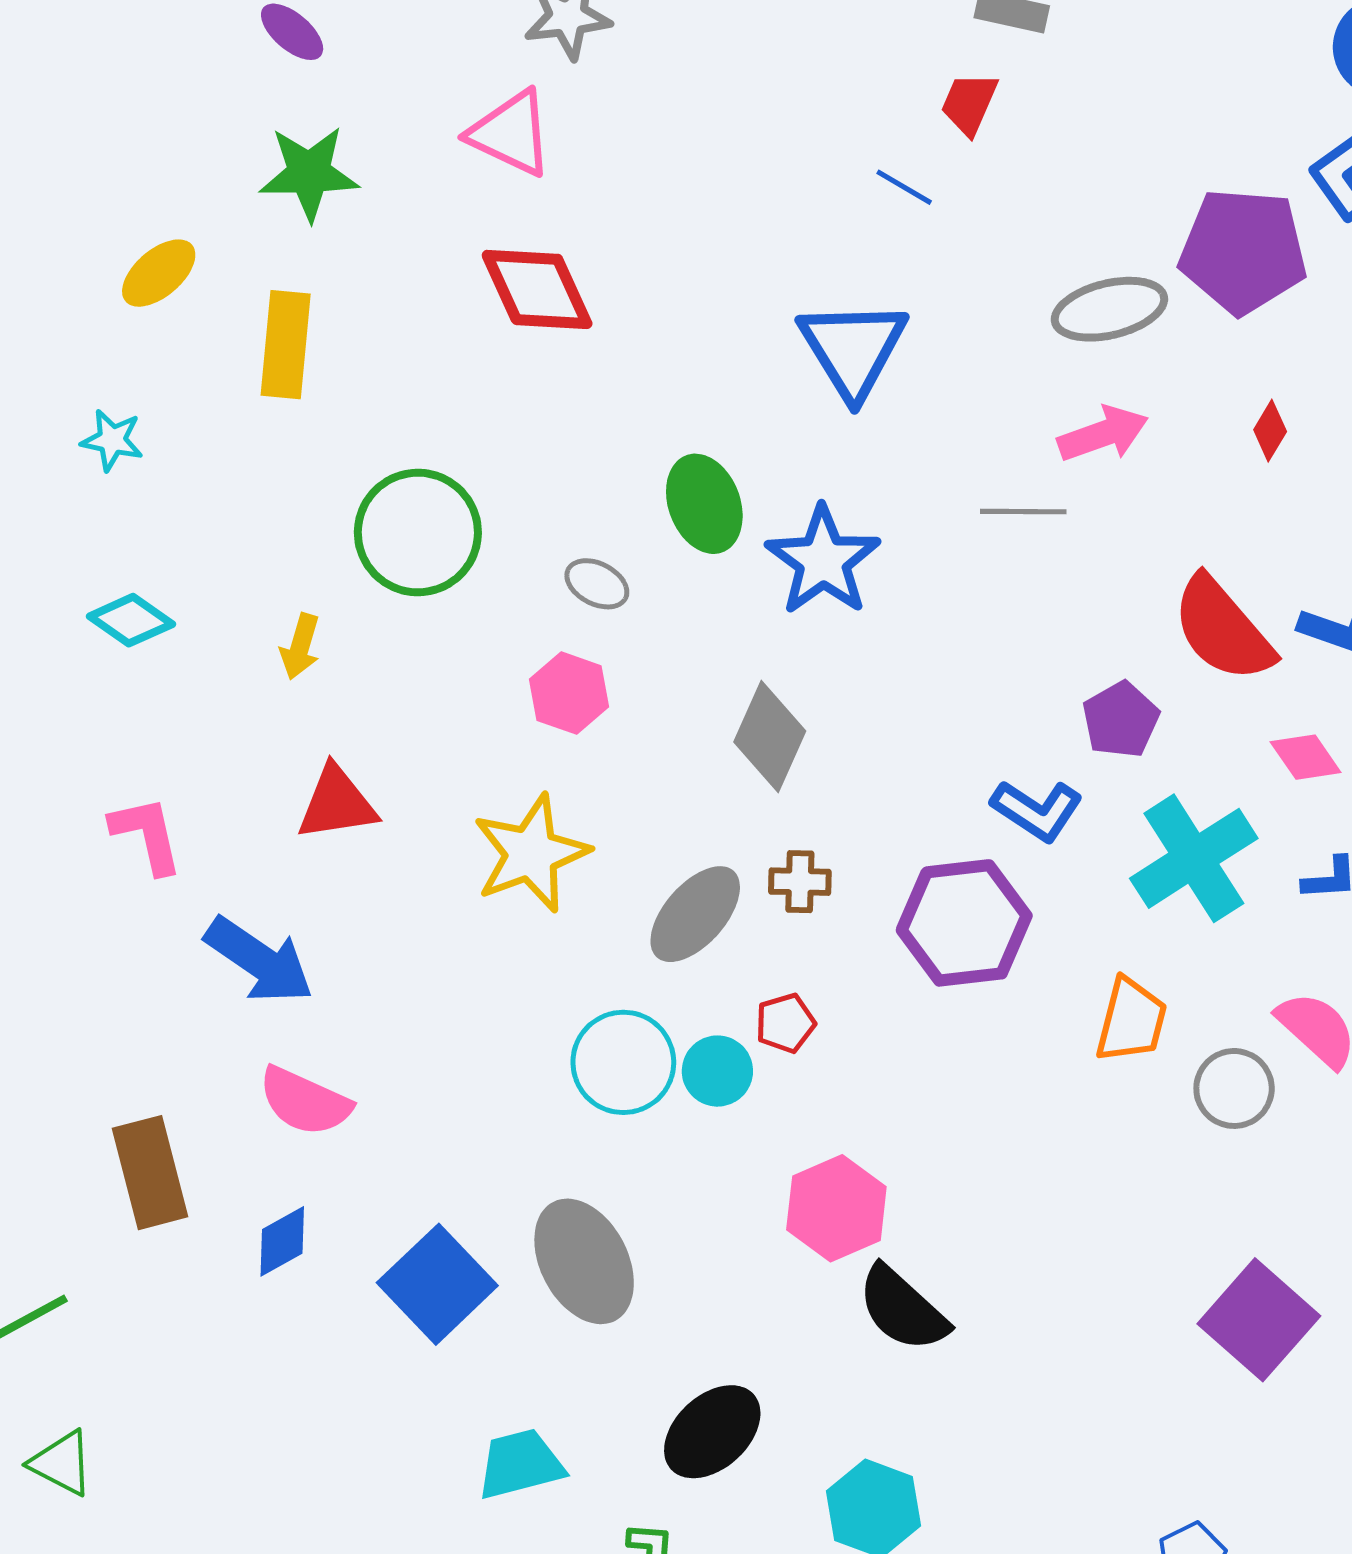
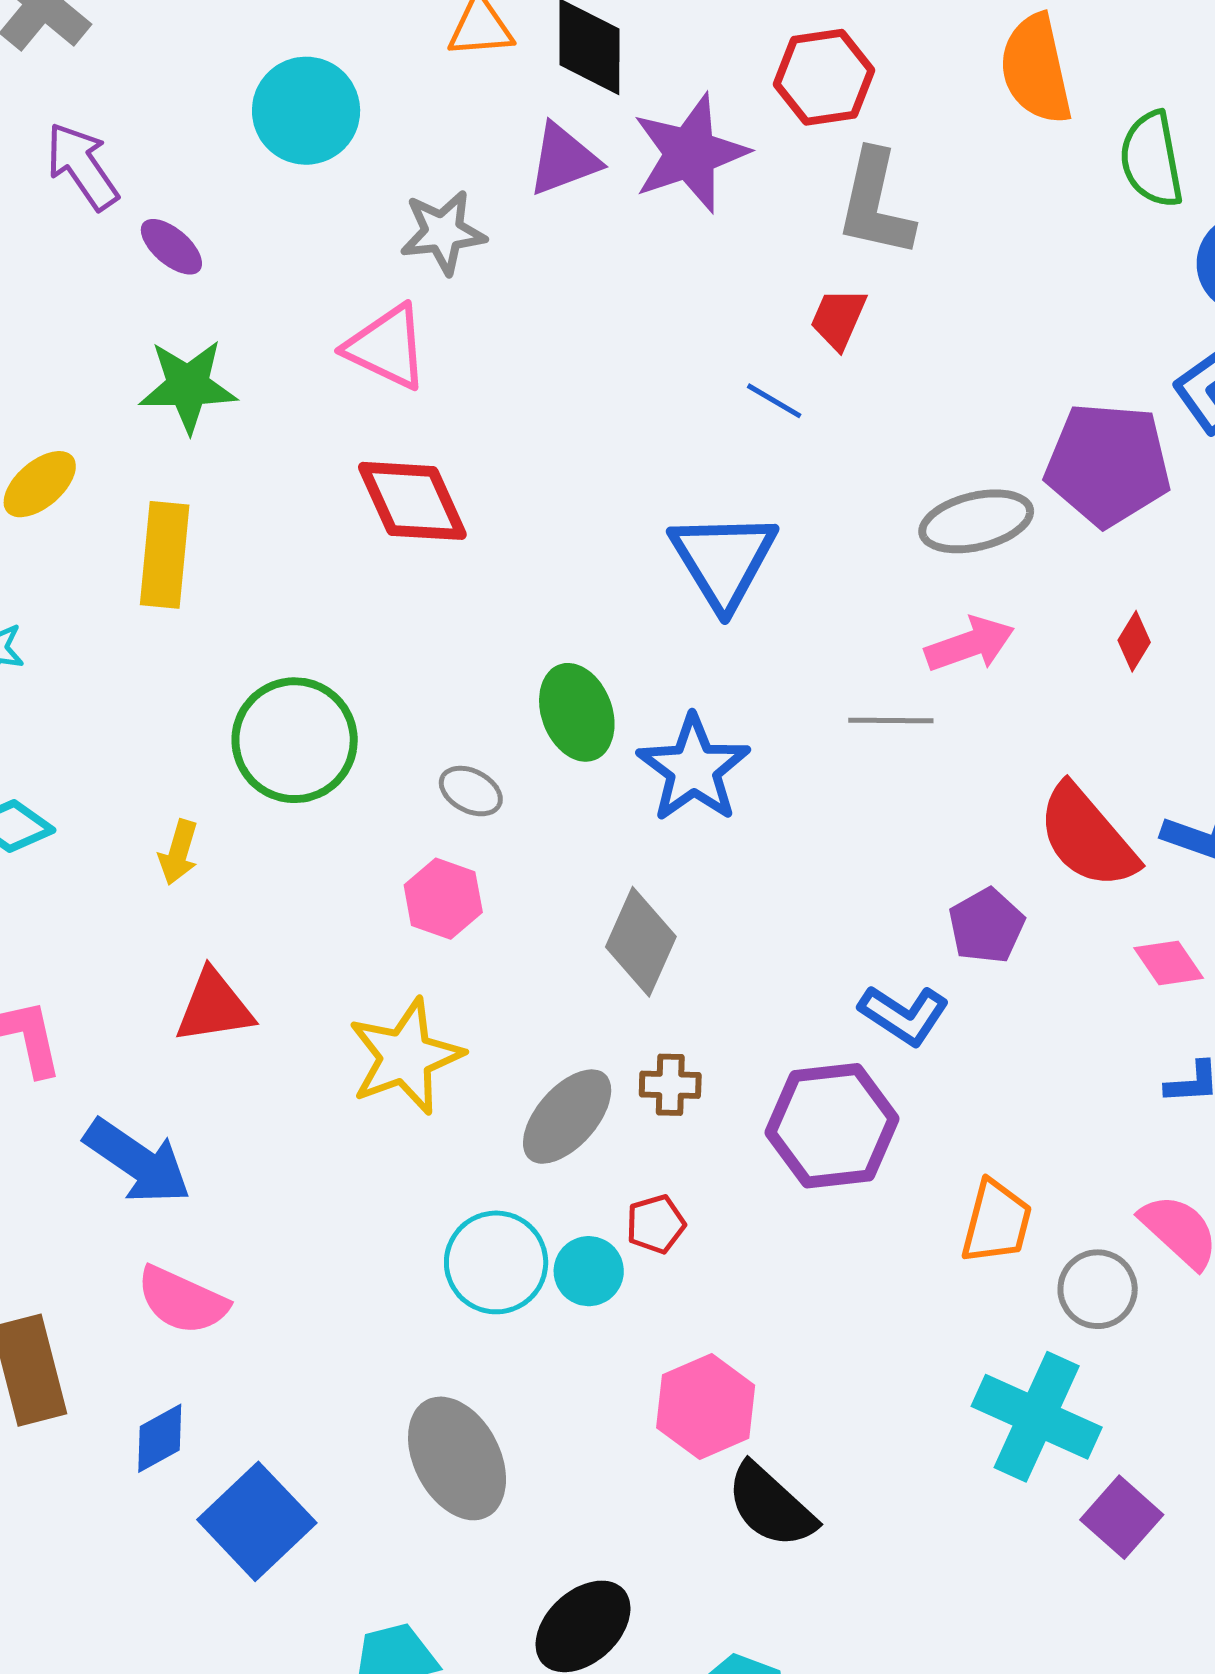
cyan cross: (1194, 858) -> (1037, 1417), moved, turned -33
blue square: (437, 1284) -> (257, 1521), moved
purple square: (1259, 1320) -> (1122, 1517), size x0.7

